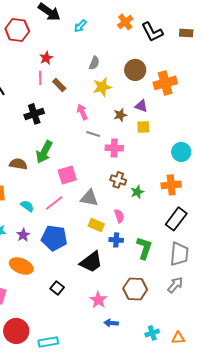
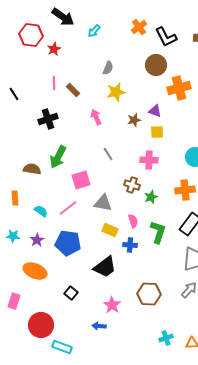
red star: (46, 58) -> (54, 49), moved
brown circle: (135, 70) -> (156, 65), moved
gray line: (93, 134) -> (108, 154), moved, turned 40
pink cross: (114, 148) -> (149, 160), moved
green L-shape: (144, 248) -> (158, 232), moved
blue arrow: (111, 323) -> (99, 326), moved
red circle: (16, 331) -> (41, 325), moved
cyan rectangle: (48, 342) -> (62, 347), turned 30

